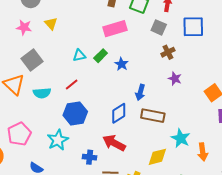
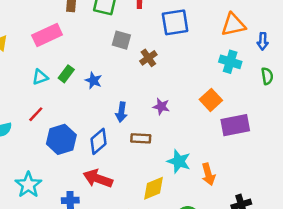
gray square: (159, 27) -> (121, 40), moved
pink rectangle: (115, 29) -> (47, 35), moved
purple star: (175, 79) -> (161, 106), moved
blue hexagon: (75, 113) -> (61, 139), moved
brown rectangle: (153, 116) -> (141, 138), size x0.7

